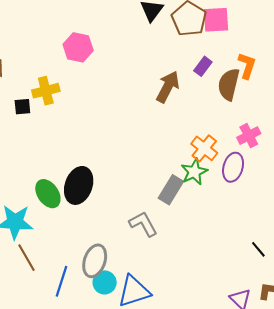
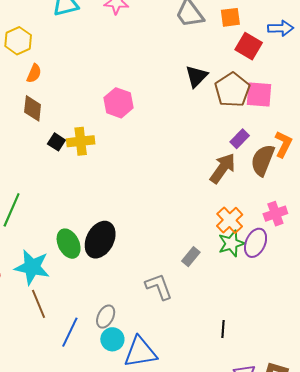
brown arrow: (168, 87) -> (223, 168), moved
black square: (22, 107) -> (56, 142), moved, turned 30
green star: (194, 172) -> (231, 243), moved
gray rectangle: (171, 190) -> (191, 257), size x0.7
black line: (258, 249) -> (223, 329), moved, turned 36
gray ellipse: (95, 261) -> (106, 317), size x0.7

